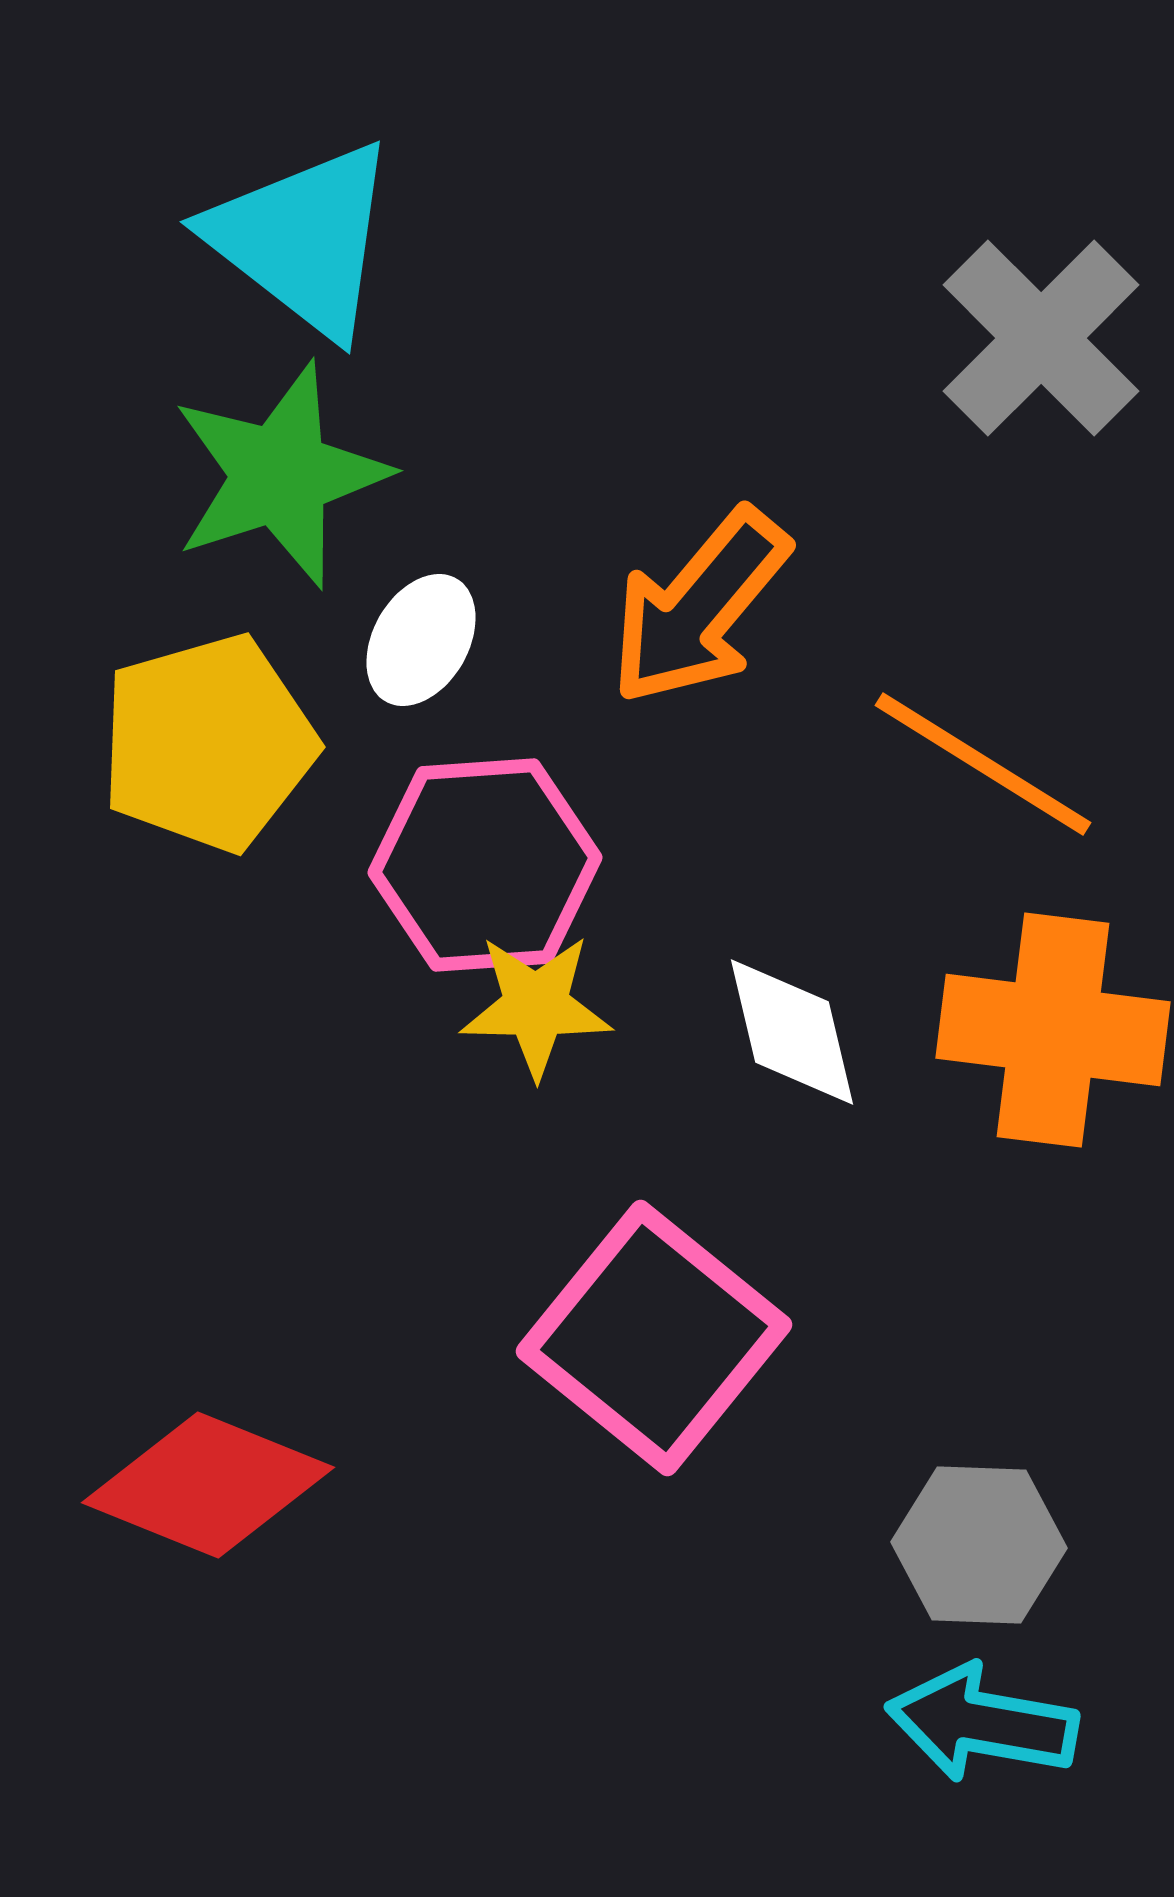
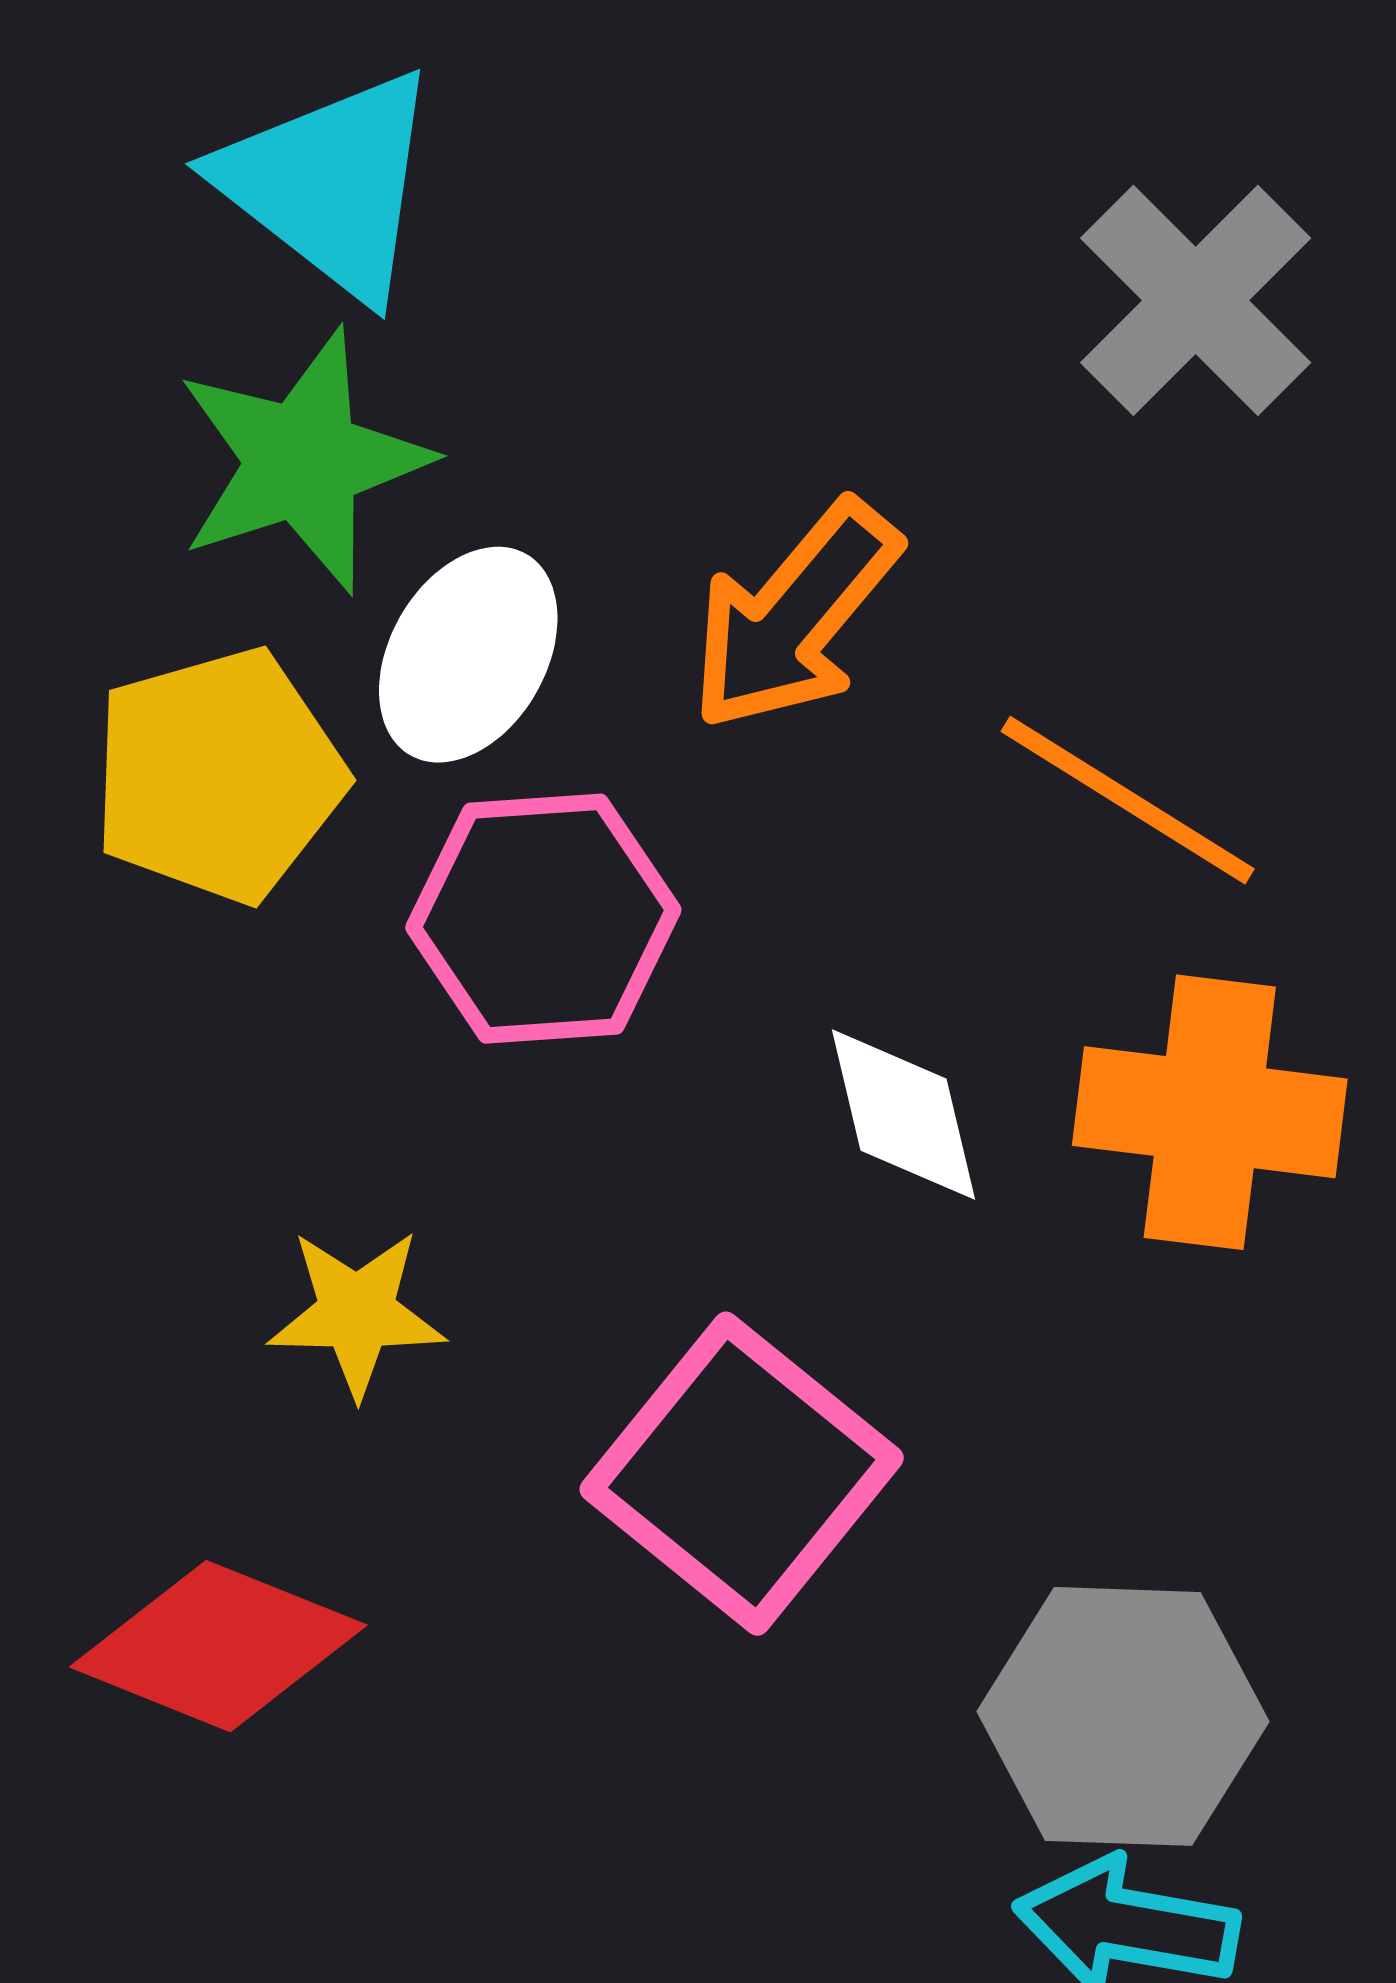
white ellipse: (421, 640) -> (468, 655), size x1.4
yellow star: (536, 1006) -> (357, 1313), moved
gray hexagon: (979, 1545) -> (1123, 1716), size x1.4

